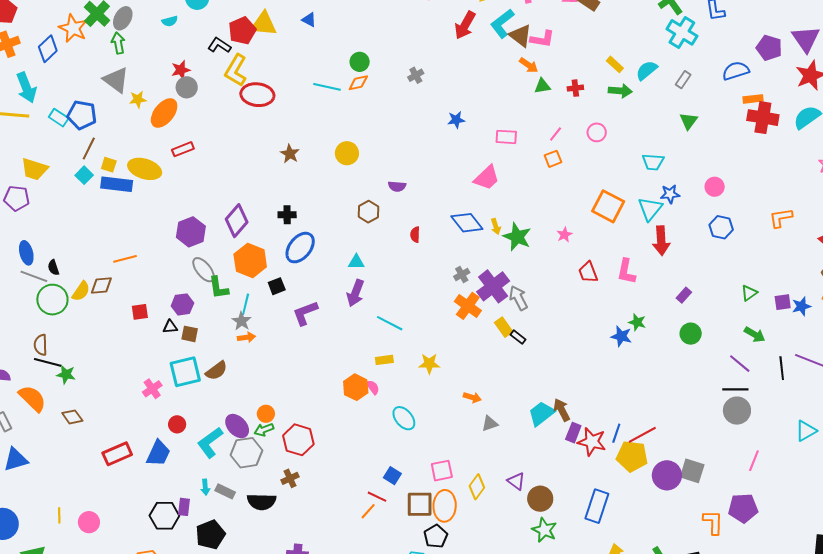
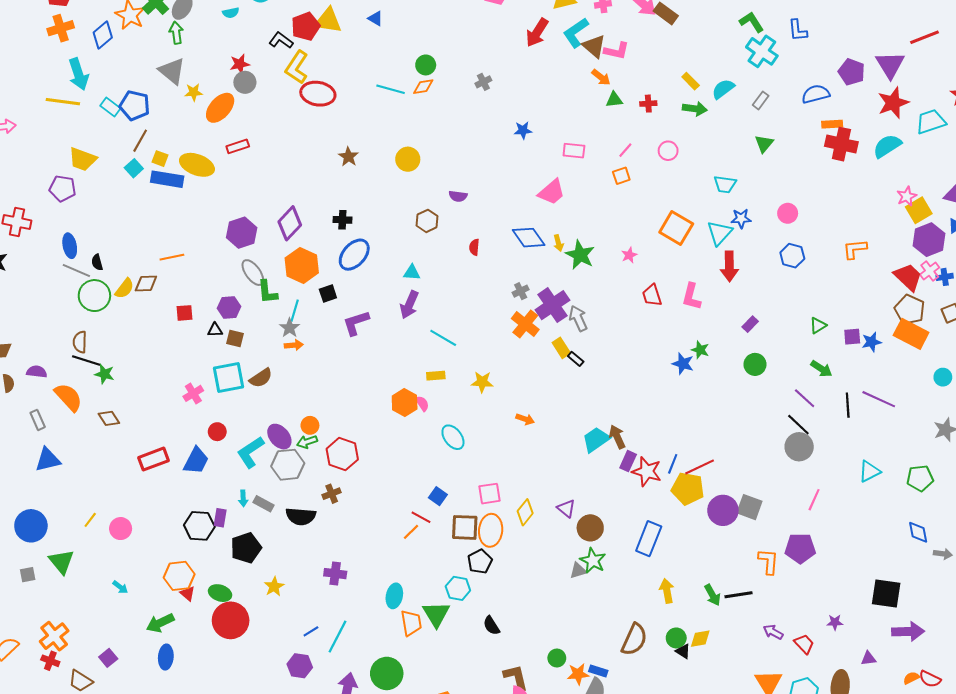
black line: (735, 389) -> (798, 425), turned 40
gray triangle: (490, 423) -> (578, 570), moved
yellow line: (59, 515) -> (90, 520), turned 35

